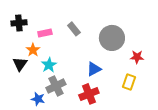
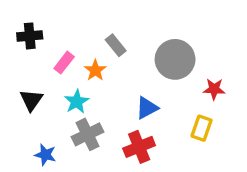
pink rectangle: (45, 33) -> (64, 63), moved, turned -40
orange star: (33, 50) -> (95, 70), moved
blue star: (38, 99) -> (45, 155), moved

